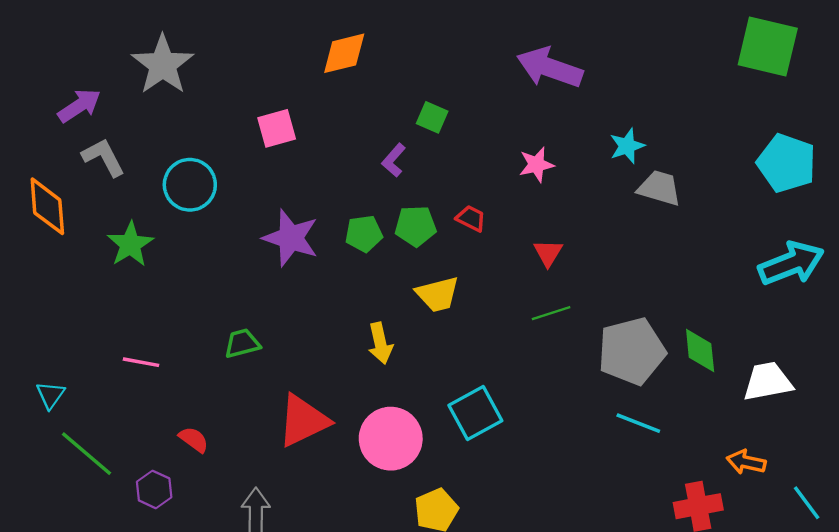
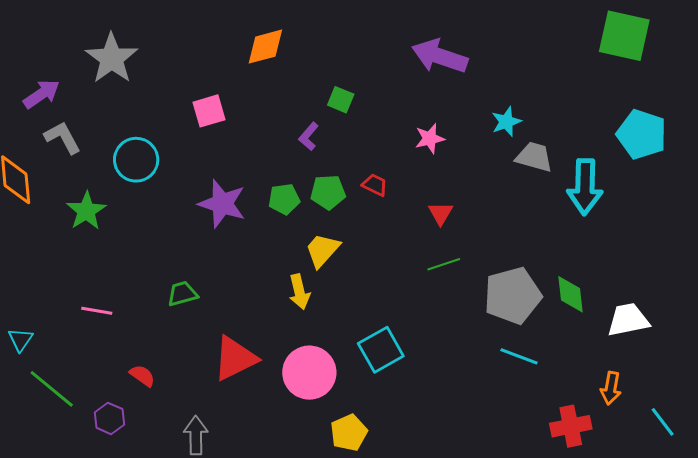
cyan arrow: (791, 263) -> (585, 187), moved, turned 114
yellow trapezoid: (438, 294) -> (322, 250), moved, turned 147
orange arrow: (746, 462) -> (611, 388), turned -92

